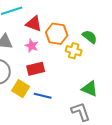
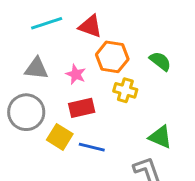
red triangle: (34, 24) -> (90, 26), moved
yellow cross: (74, 51) -> (125, 90), moved

